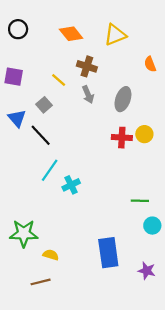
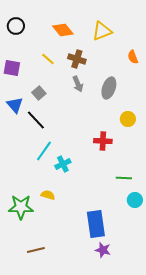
yellow line: (59, 80) -> (48, 59), moved
red cross: (122, 138) -> (103, 141), moved
yellow semicircle: (51, 255) -> (48, 195), moved
purple star: (147, 271) -> (103, 250), moved

